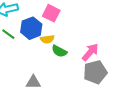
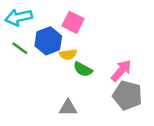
gray pentagon: (95, 72) -> (127, 95), turned 30
gray triangle: (33, 82) -> (68, 108), moved

